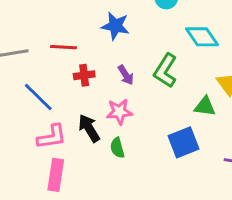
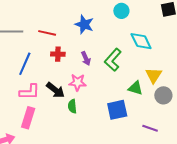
blue line: (38, 97) -> (25, 64), turned 60
black arrow: (89, 128) -> (55, 90), turned 150

